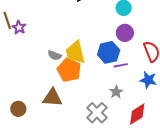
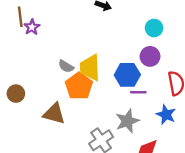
gray star: (116, 92) -> (127, 121), size x1.5
brown circle: (18, 109) -> (16, 94), moved

